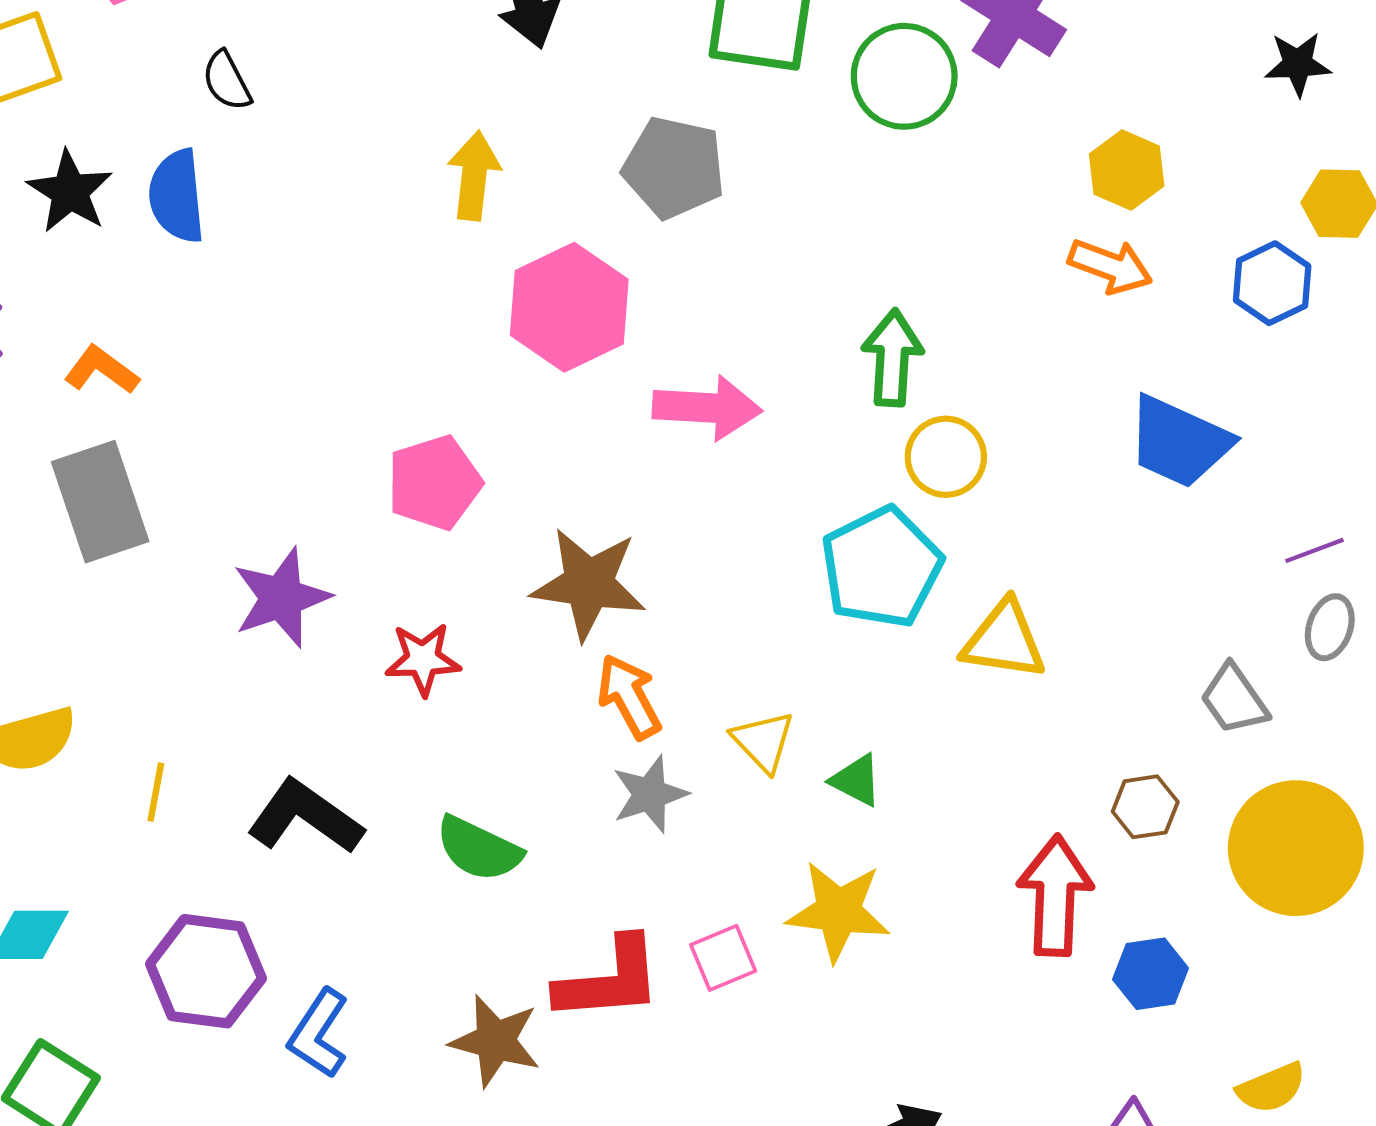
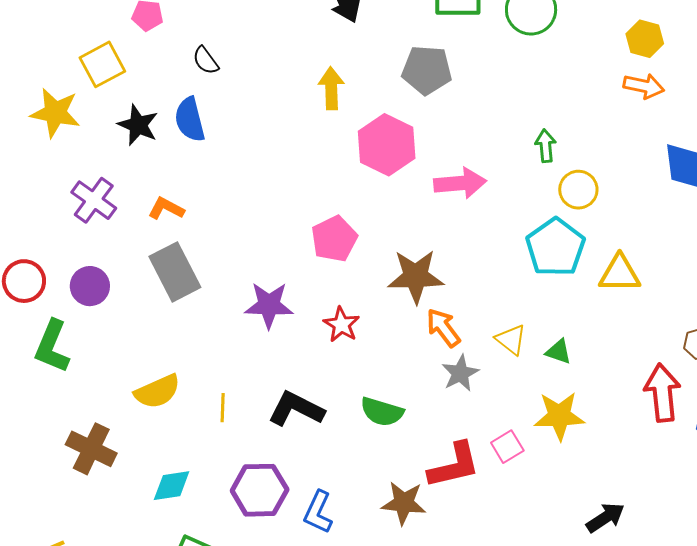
green arrow: (892, 358) -> (546, 146), size x0.7
purple star: (281, 598) -> (269, 305), turned 30
red star: (423, 659) -> (341, 325), turned -30

